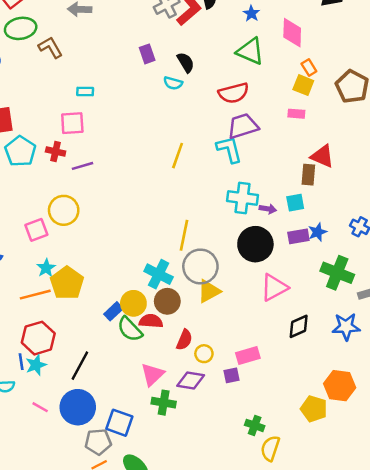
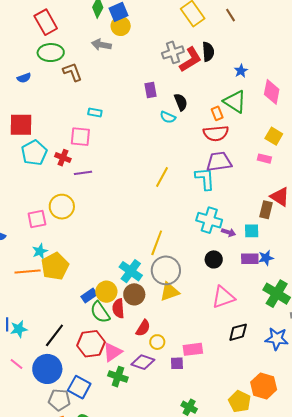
orange rectangle: (309, 68) -> (217, 113), moved
black circle: (255, 244) -> (214, 259), size x0.6
red semicircle: (151, 321) -> (118, 308), turned -108
red hexagon: (38, 338) -> (91, 344), moved

